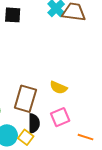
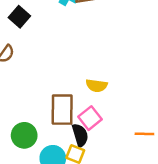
black square: (13, 15) -> (19, 17), turned -36
pink square: (60, 117) -> (90, 118), moved

